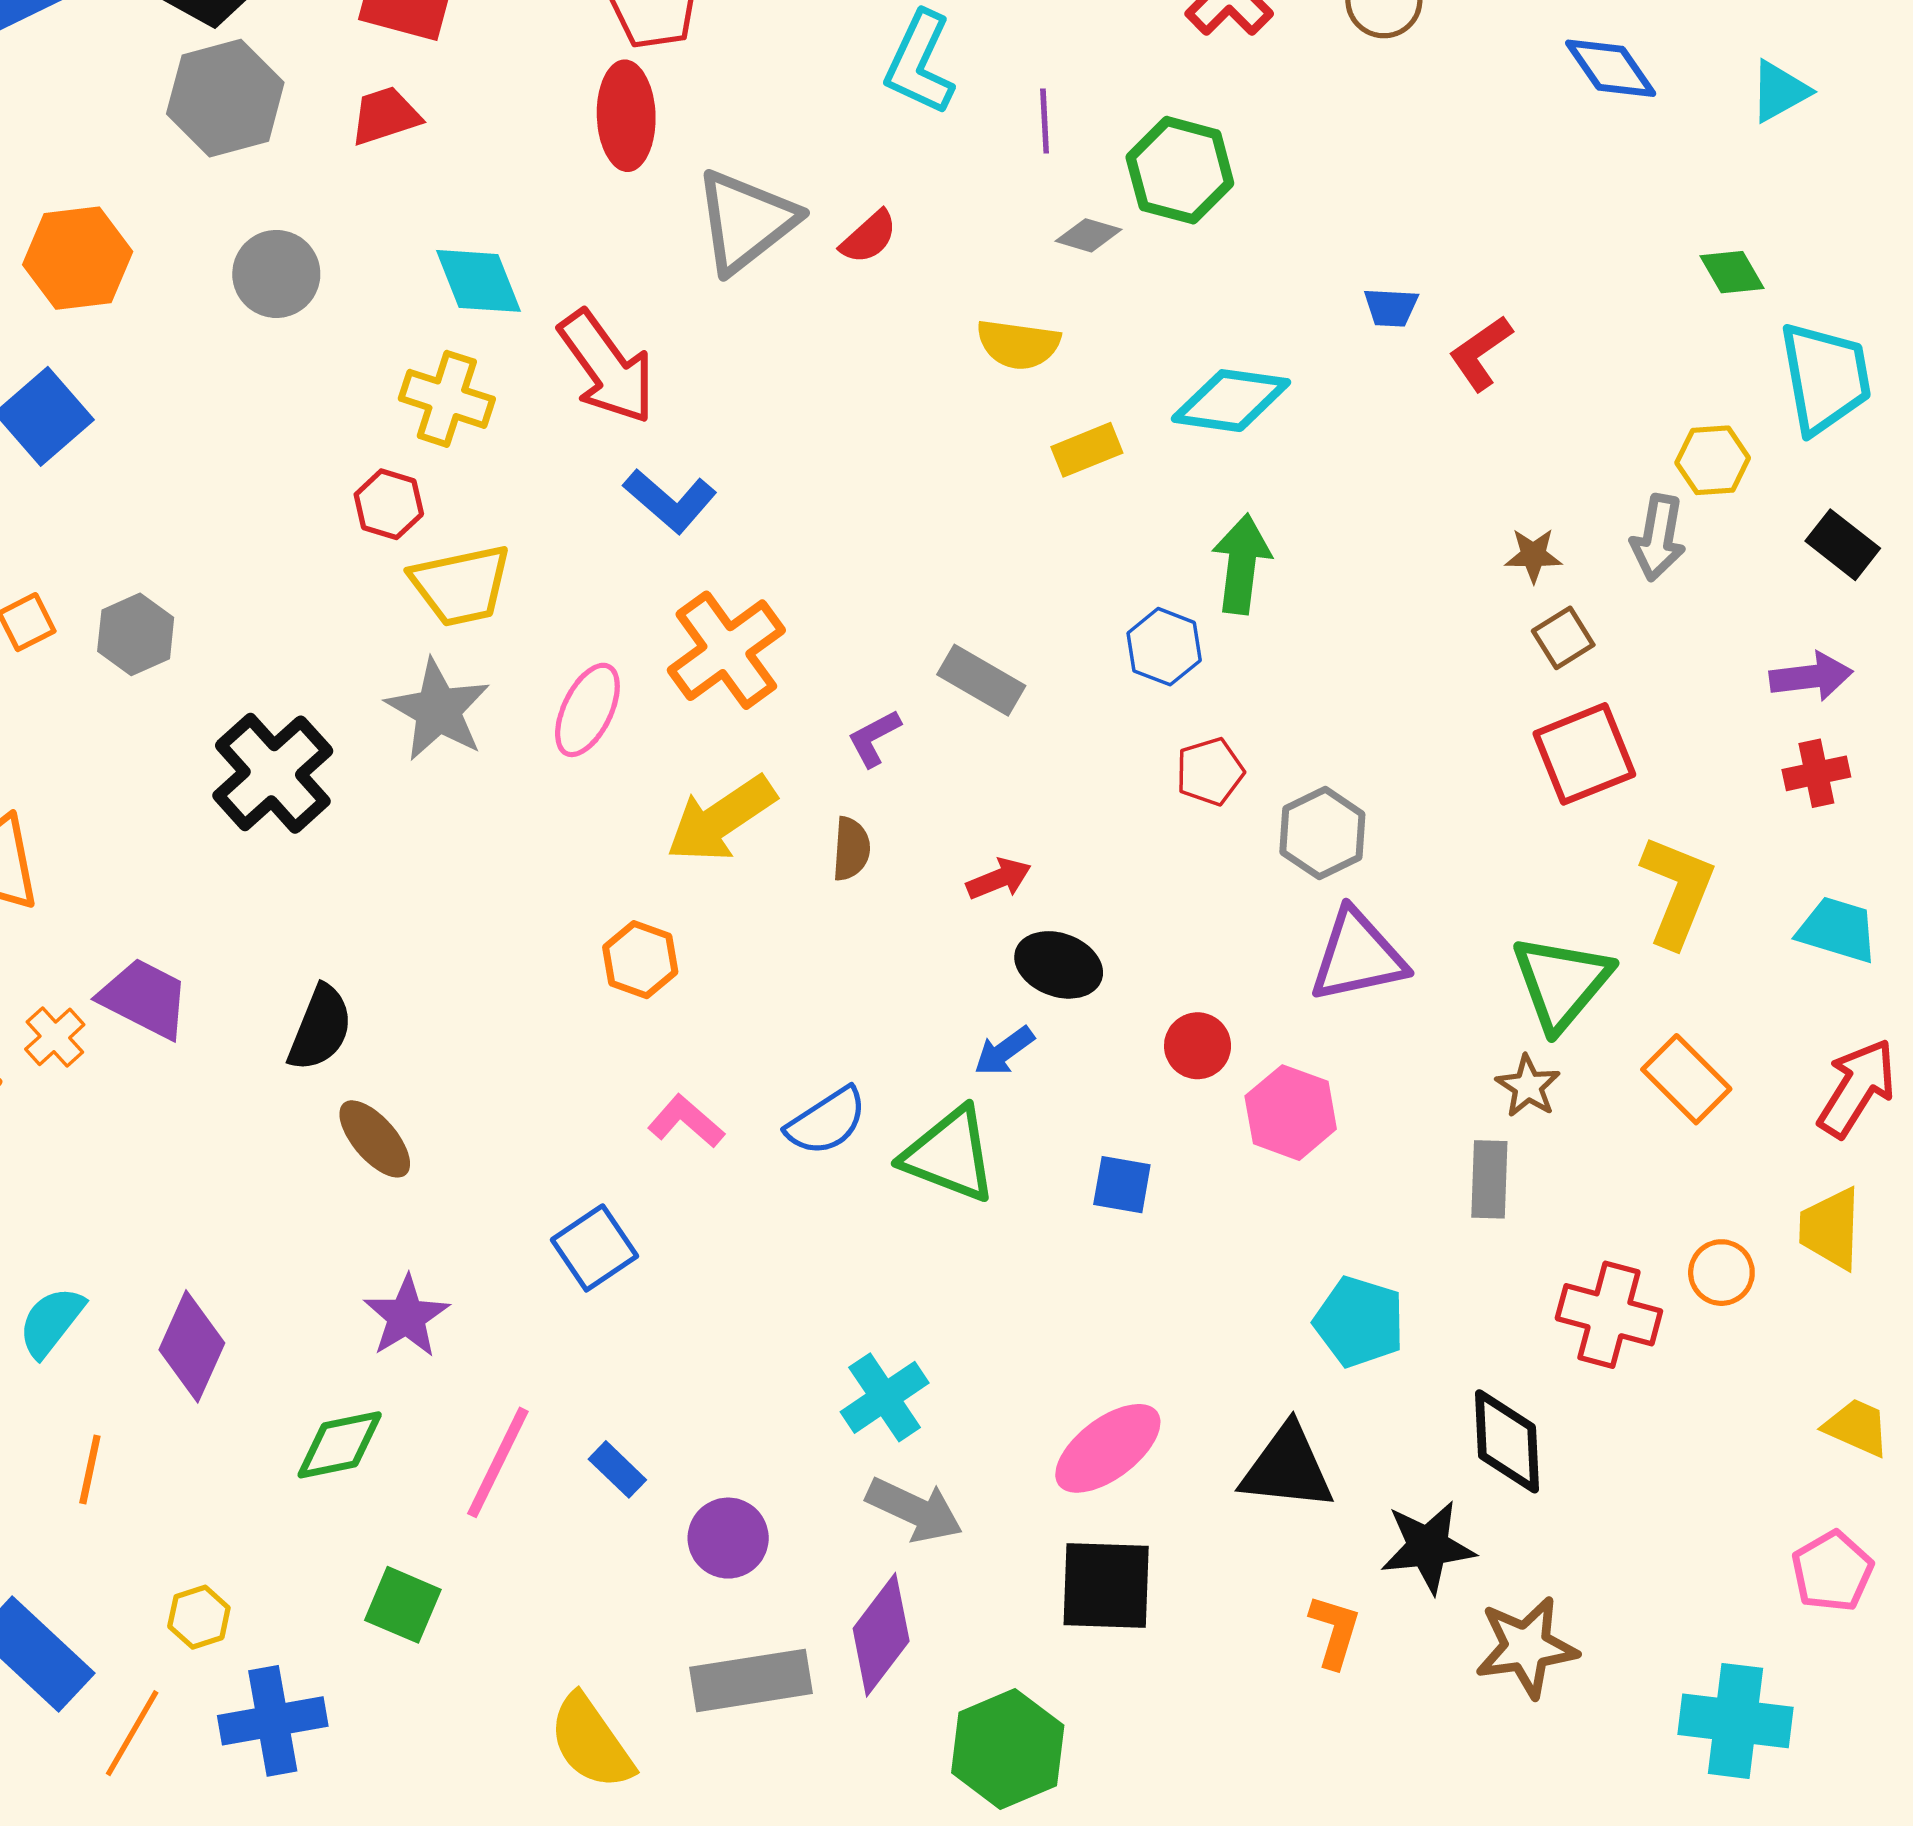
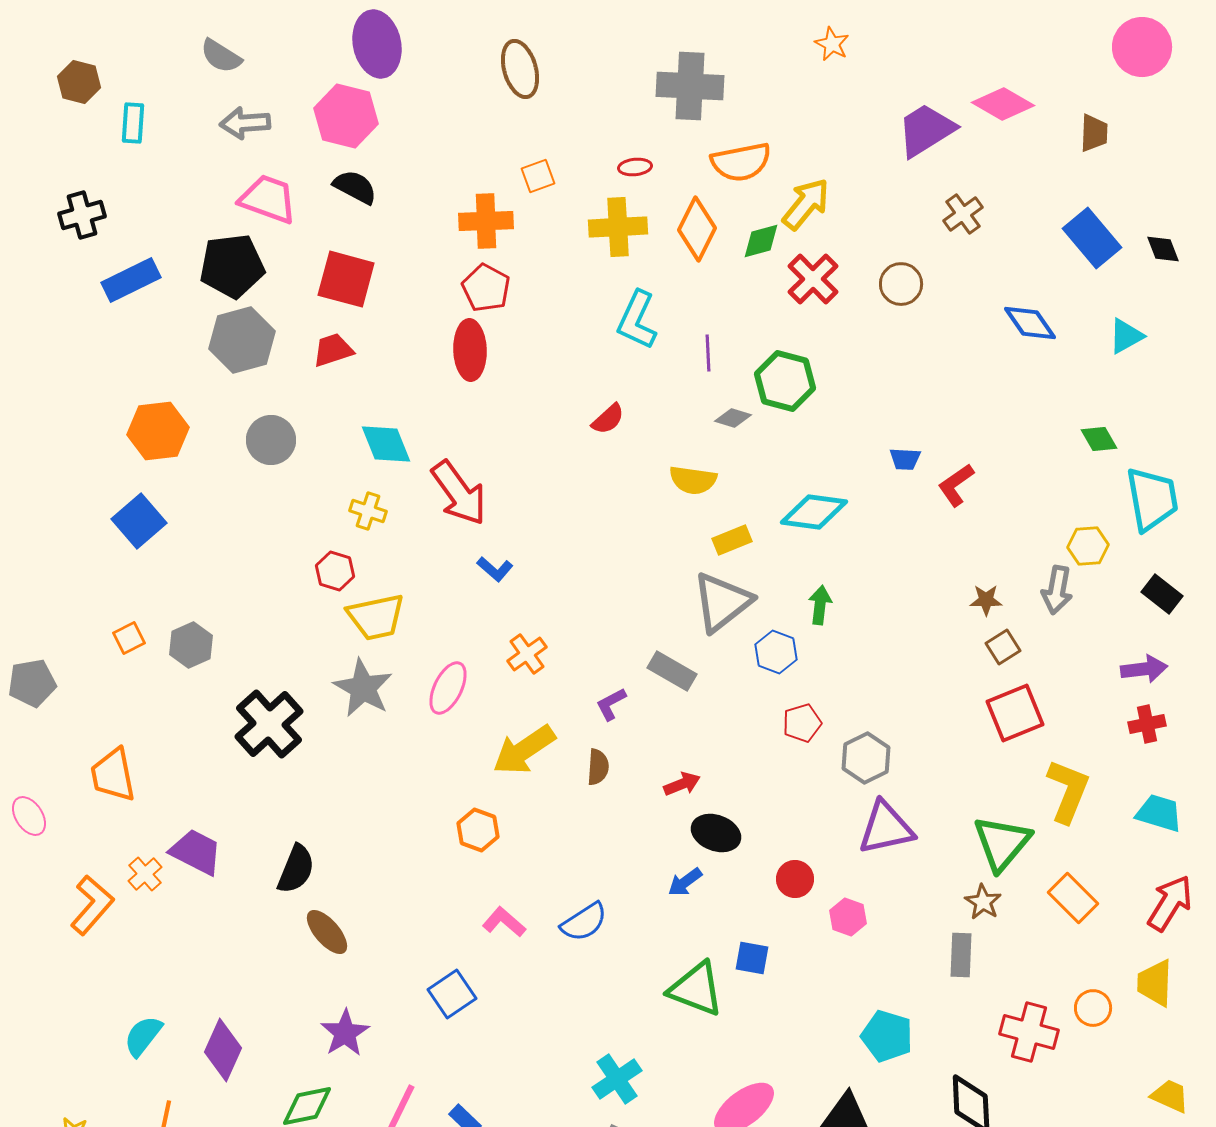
gray triangle: (746, 221) -> (722, 602), moved
yellow cross: (447, 399) -> (368, 511), size x0.7
blue L-shape: (670, 501) -> (495, 569), size x0.7
green arrow: (1241, 564) -> (820, 605), size x0.7
orange cross: (726, 650) -> (527, 654), size x0.6
pink hexagon: (1291, 1113) -> (848, 917), size x0.7
green triangle: (950, 1155) -> (696, 989), moved

